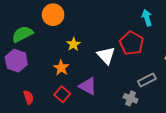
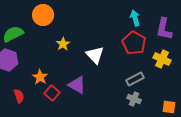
red pentagon: (132, 43) -> (134, 43), moved
orange star: (61, 68) -> (40, 77), moved
gray cross: (131, 98) -> (134, 99), moved

